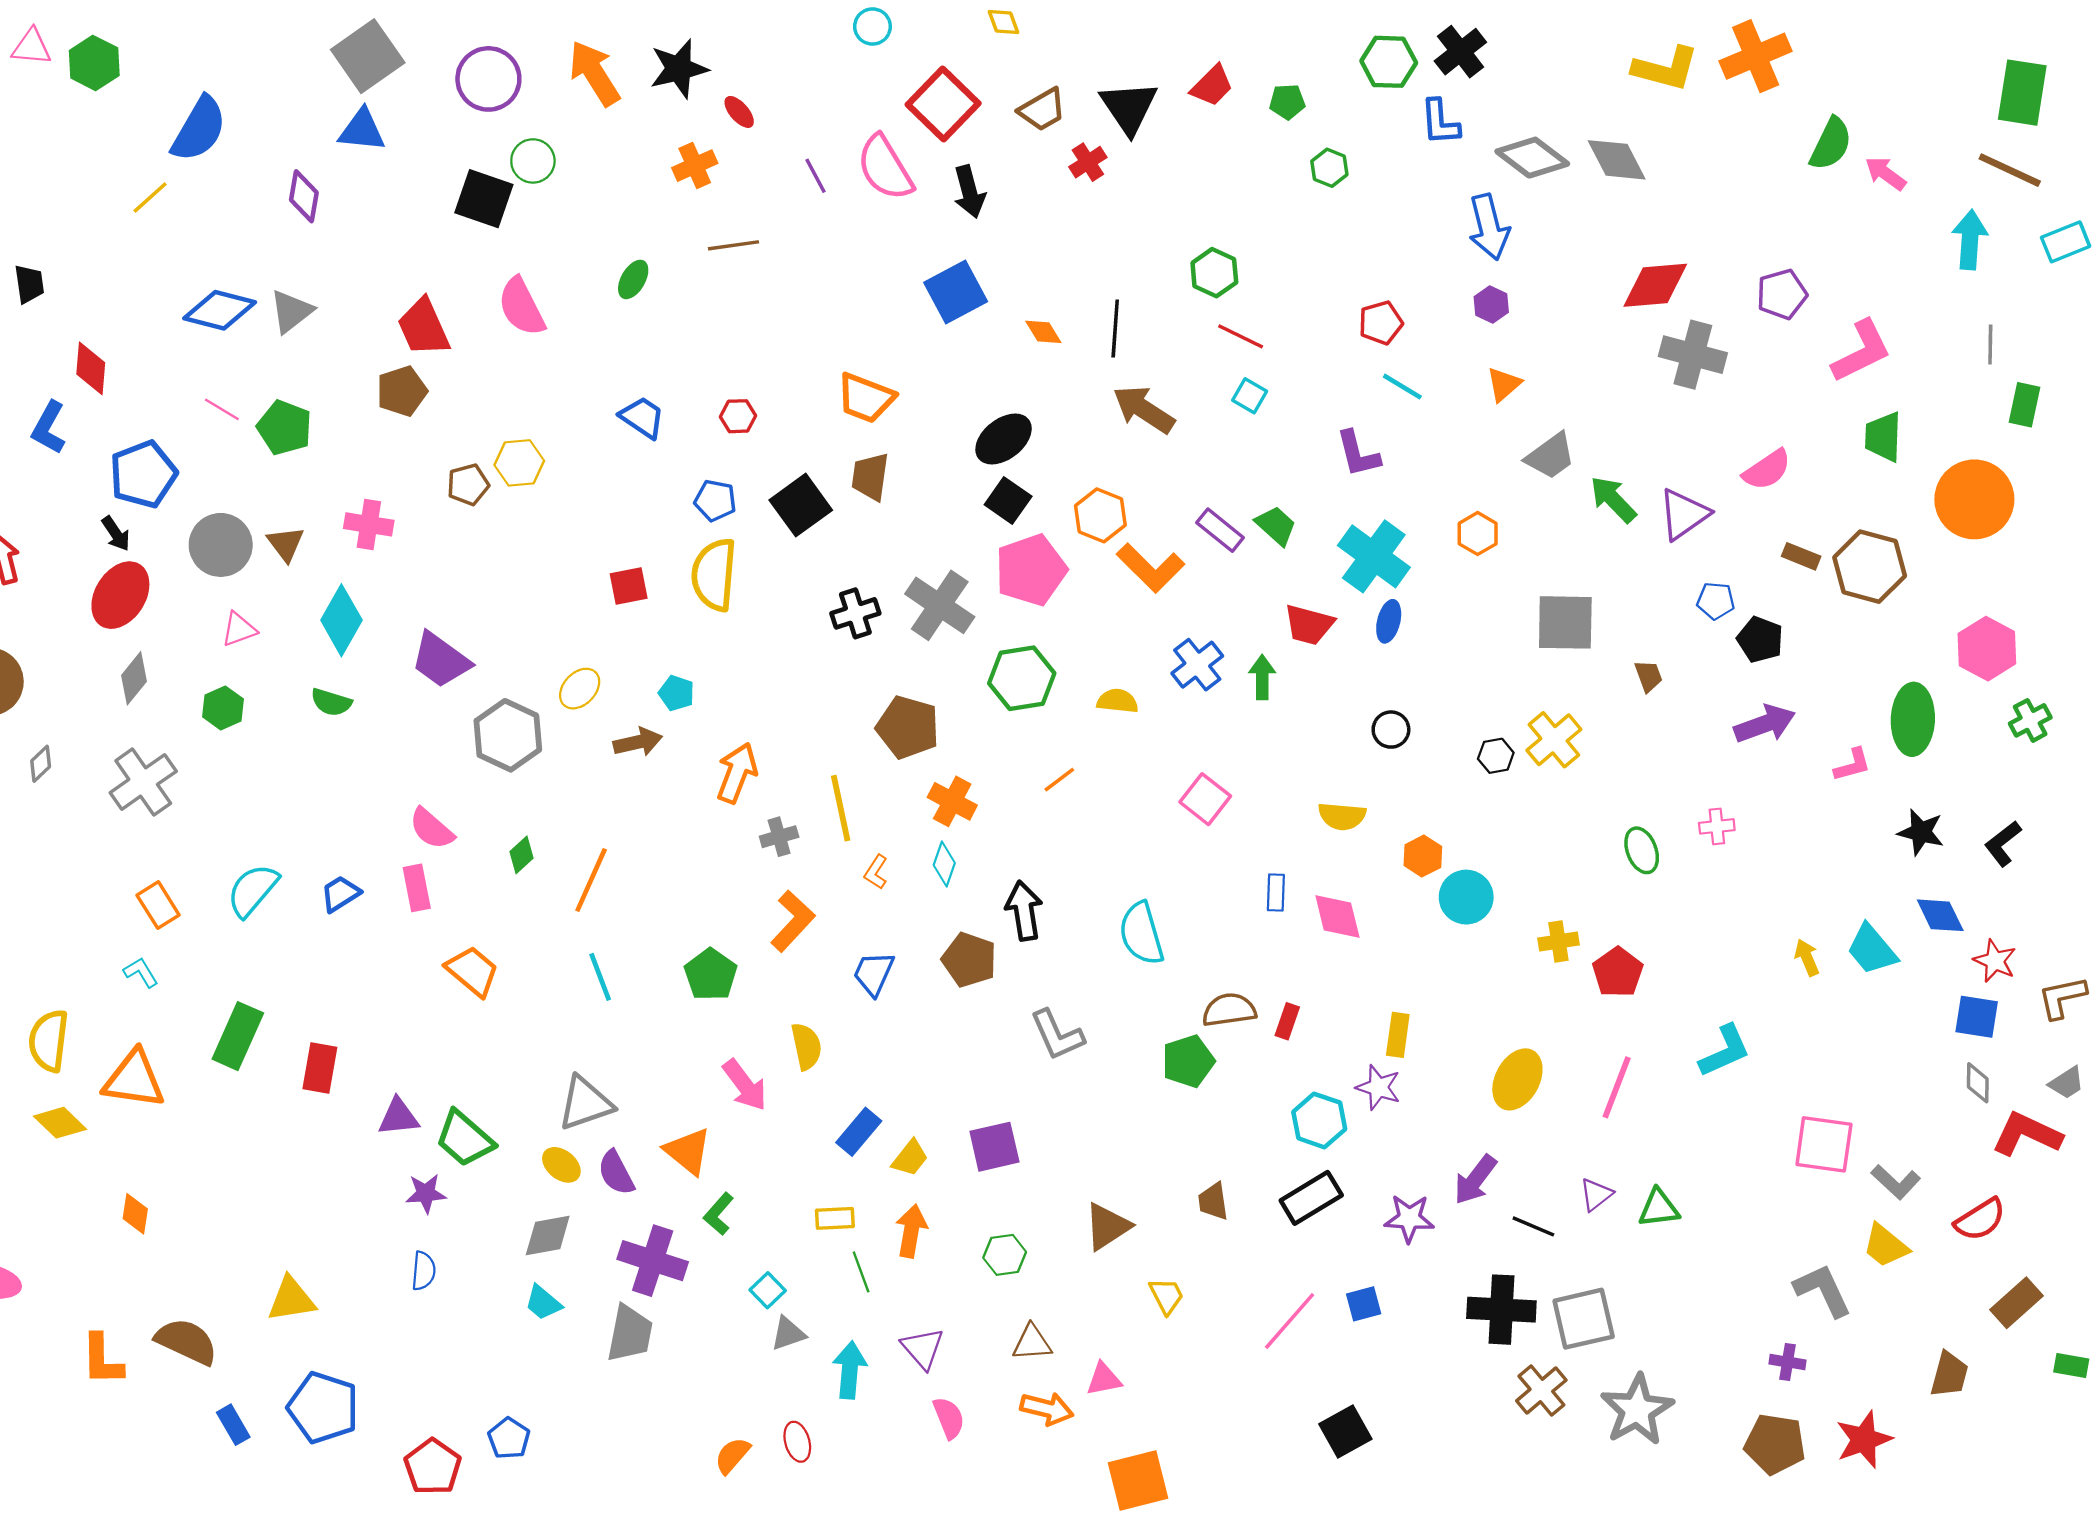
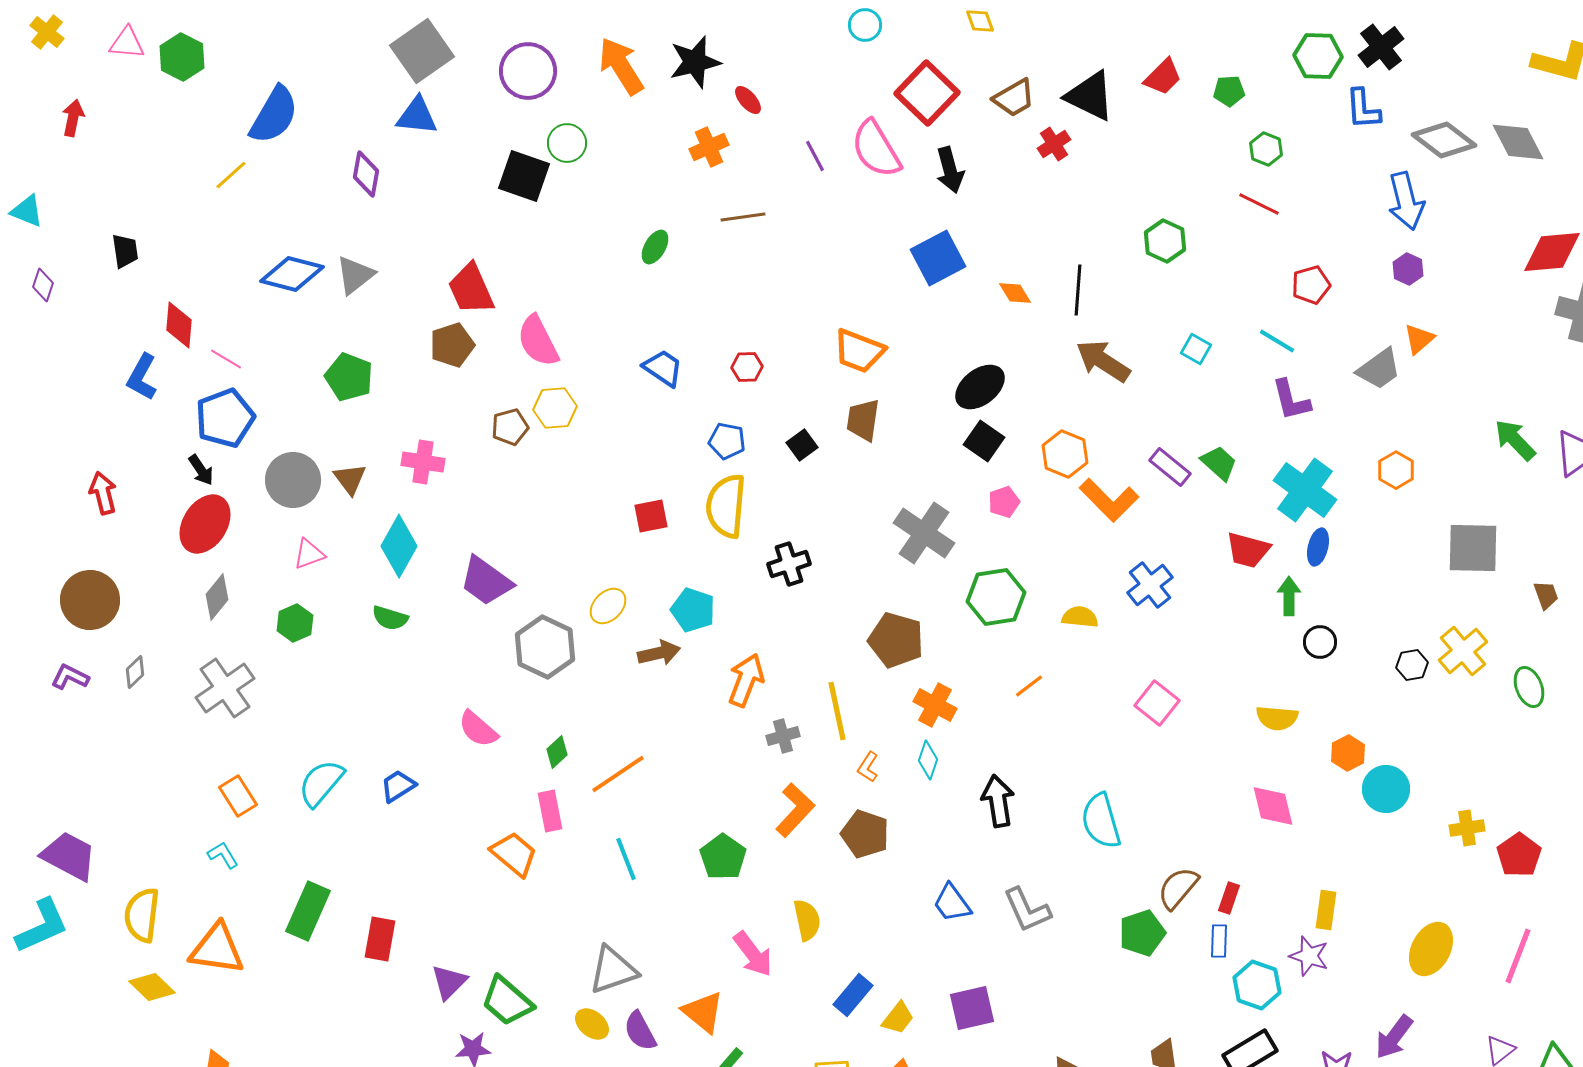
black triangle: (1129, 107) -> (1090, 96), turned -30
pink semicircle: (522, 307) -> (538, 341), moved
red line: (1241, 336) -> (1259, 204), moved
cyan line: (1402, 387) -> (1277, 341), moved
pink line: (222, 409) -> (226, 359), moved
gray trapezoid: (1550, 456) -> (1379, 369), moved
black square: (801, 505) -> (802, 445), size x0.6
pink pentagon: (1031, 570) -> (1004, 502), size x0.5
black cross: (855, 613) -> (789, 564), moved
green arrow: (1262, 677) -> (1289, 596), moved
cyan pentagon: (676, 693) -> (693, 610), size x1.4
green ellipse: (1642, 850) -> (1529, 687), moved
orange line: (591, 880) -> (618, 774), turned 32
pink rectangle: (417, 888) -> (550, 811), moved
blue rectangle: (1276, 893) -> (1219, 941), moved
brown pentagon: (969, 960) -> (865, 834), moved
blue trapezoid: (874, 973) -> (952, 903), moved, turned -60
brown semicircle: (1229, 1010) -> (1178, 888), turned -42
purple triangle: (398, 1117) -> (449, 982), turned -39

